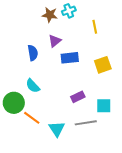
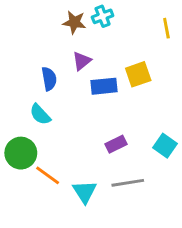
yellow line: (95, 27) -> (166, 28), moved
yellow square: (103, 65) -> (138, 74), moved
cyan semicircle: (33, 86) -> (40, 114), moved
cyan square: (104, 106) -> (165, 146), moved, turned 35

